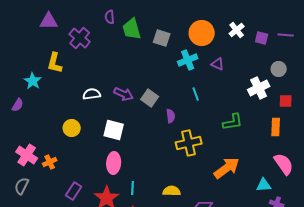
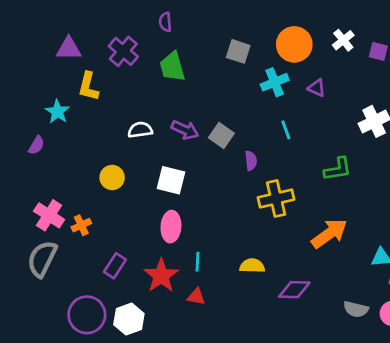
purple triangle: (49, 21) -> (69, 49), moved
green trapezoid: (132, 29) -> (172, 67), moved
gray semicircle: (22, 186) -> (42, 259), size x1.5

